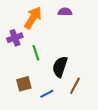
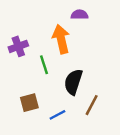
orange arrow: (33, 18) -> (61, 39), moved, turned -45

